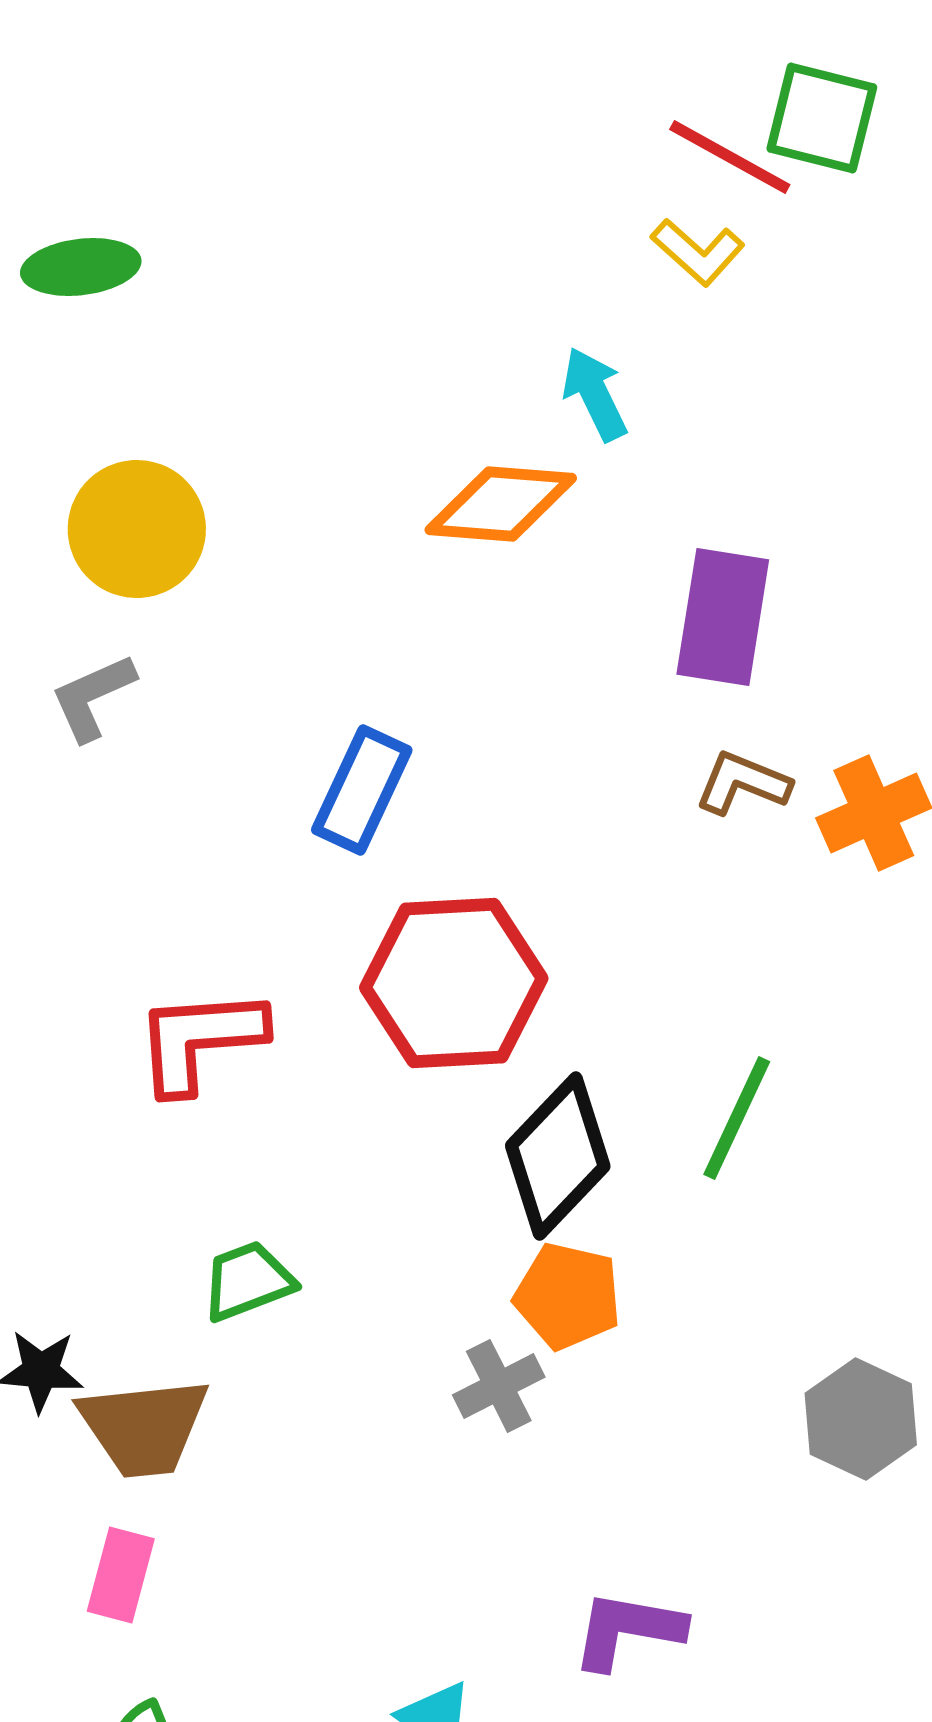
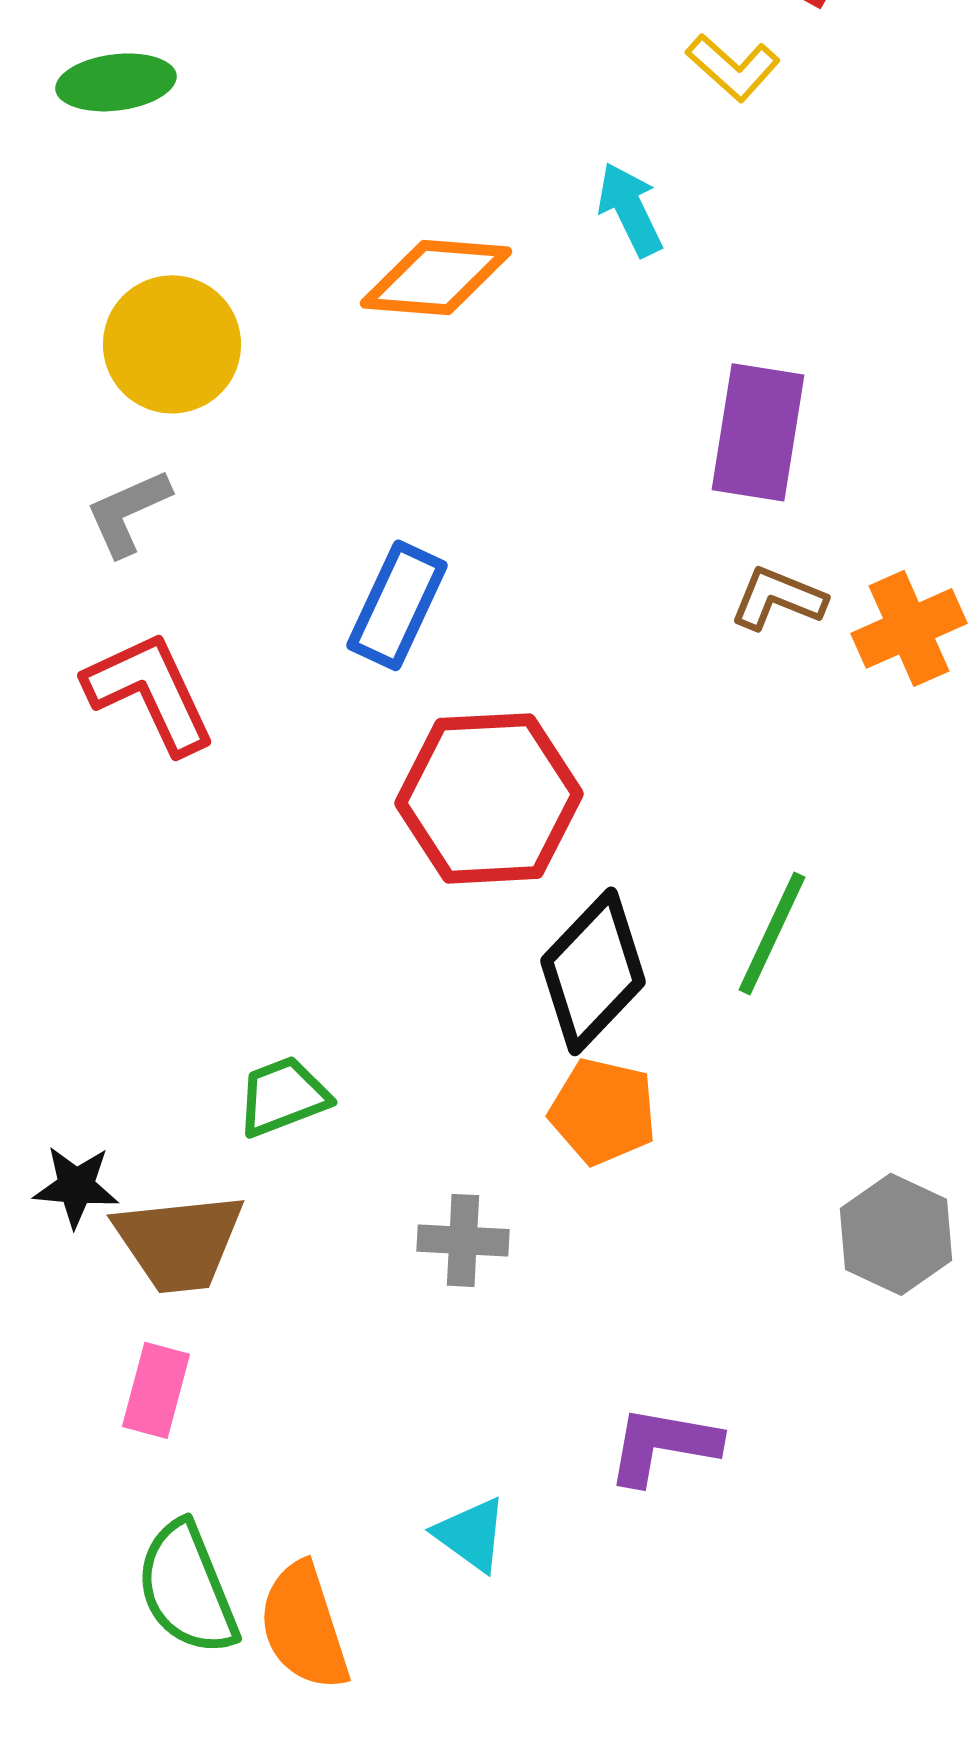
orange diamond: (501, 504) -> (436, 277), moved
red L-shape: (200, 1040) -> (150, 692), moved, turned 69
gray cross: (499, 1386) -> (463, 1240), moved, turned 30

